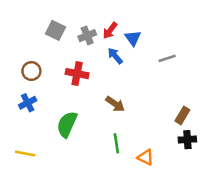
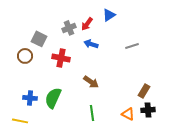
gray square: (55, 30) -> (39, 39), moved
blue triangle: (133, 38) -> (109, 15), moved, turned 32
blue arrow: (115, 56) -> (91, 44), turned -32
blue cross: (28, 103) -> (30, 98), moved, turned 32
orange triangle: (146, 157) -> (128, 114), moved

